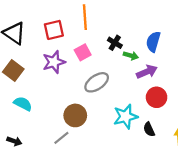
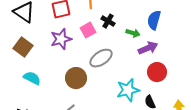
black cross: (115, 43) -> (108, 21), moved
brown circle: (75, 115) -> (76, 78), moved

